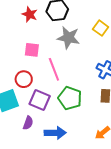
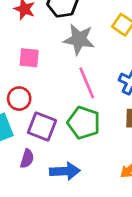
pink line: (54, 69) -> (87, 83), moved

